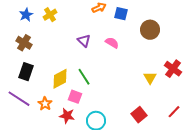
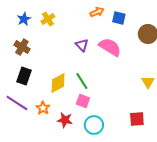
pink semicircle: (112, 43) -> (110, 47), size x1.6
pink square: (75, 97) -> (83, 101), moved
red square: (139, 115) -> (137, 119), turned 35

